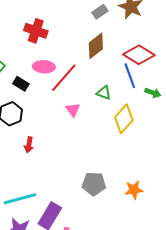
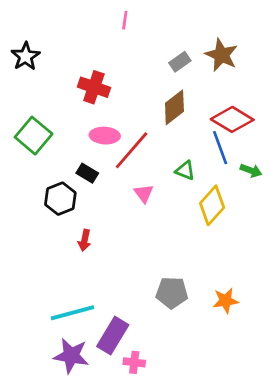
black rectangle: (21, 84) -> (87, 173), moved

